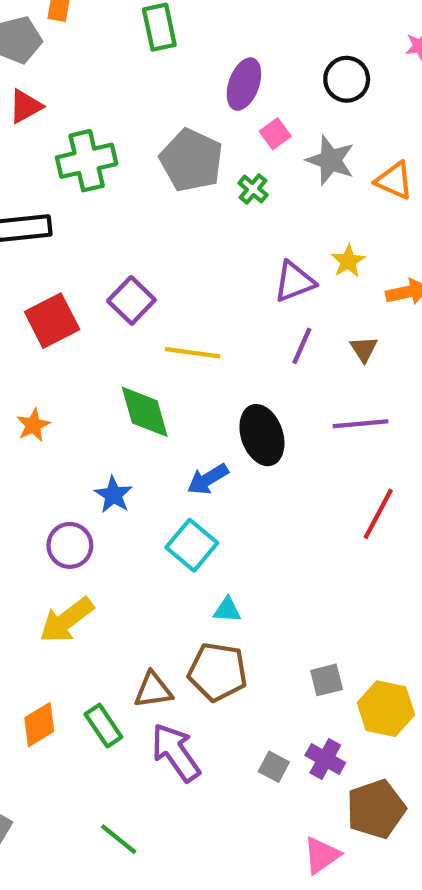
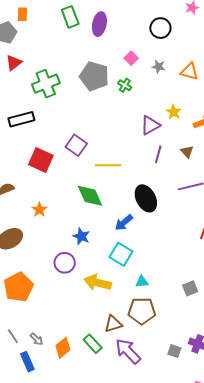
purple ellipse: (244, 84) -> (99, 24), moved
gray star: (330, 160) -> (159, 67), size x0.6
red square: (52, 321) -> (41, 160), turned -30
yellow arrow: (67, 620) -> (98, 283), moved, turned 60
gray square: (327, 680) -> (190, 288), moved

